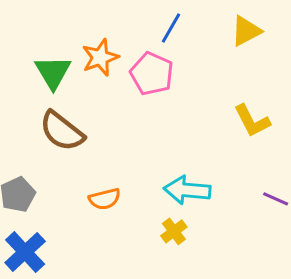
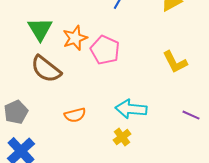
orange star: (100, 57) -> (75, 38), moved
pink pentagon: (152, 74) -> (105, 50), moved

